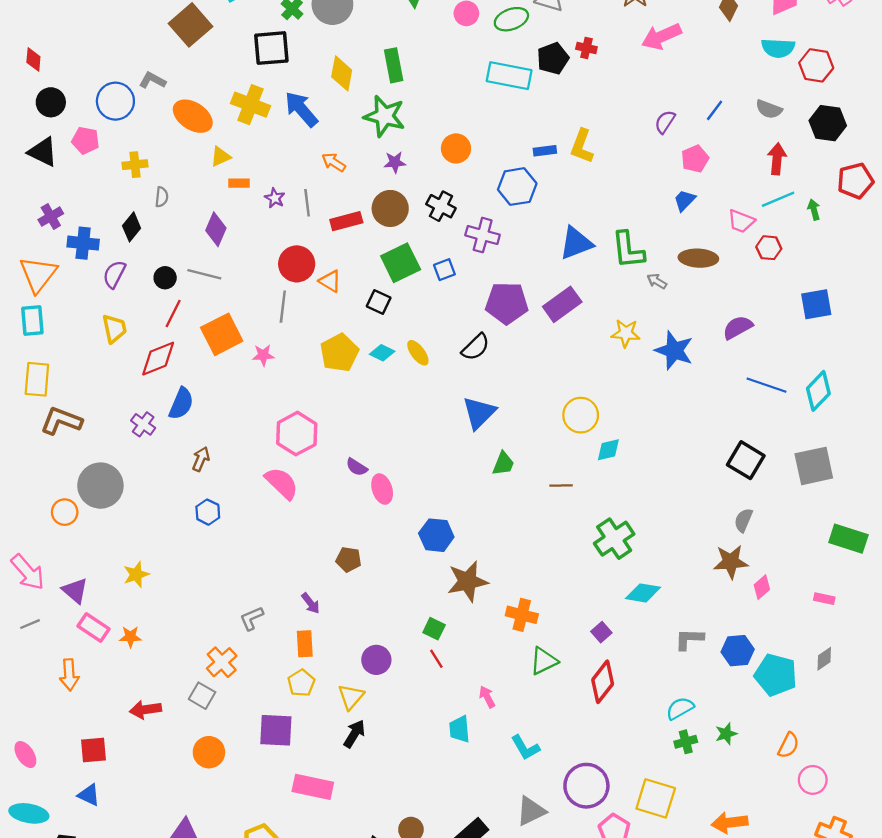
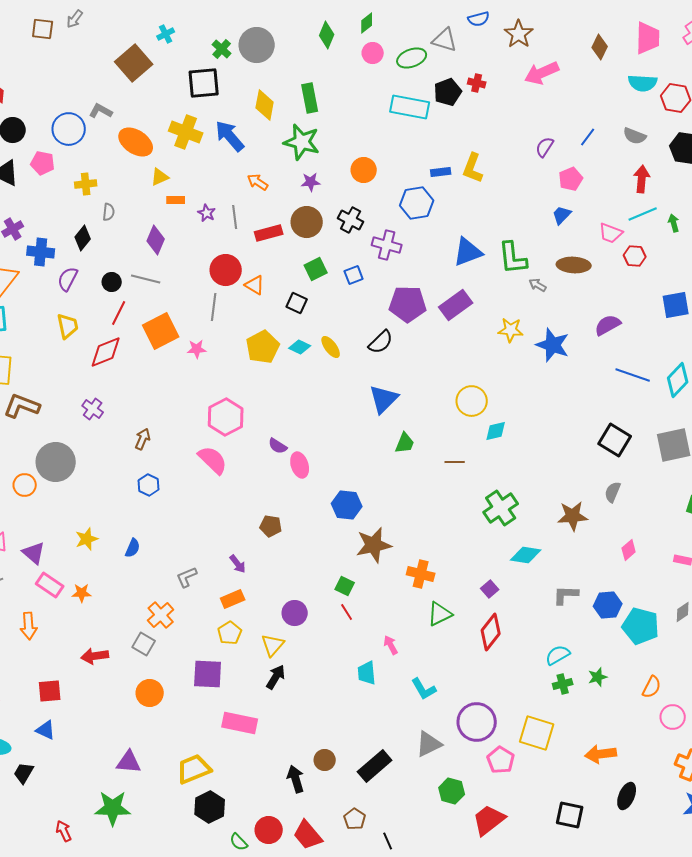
green square: (401, 263) -> (316, 269), size x0.7
blue semicircle: (181, 404) -> (133, 548), moved, size x0.7
brown star: (731, 562) -> (573, 516), moved
orange rectangle: (305, 644) -> (233, 599), turned 70

